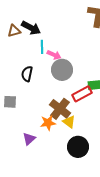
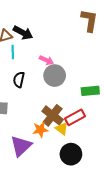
cyan line: (42, 47) -> (13, 52), moved
red rectangle: (82, 94) -> (75, 117), moved
purple triangle: (29, 139) -> (21, 146), size x1.6

